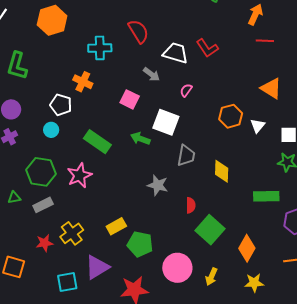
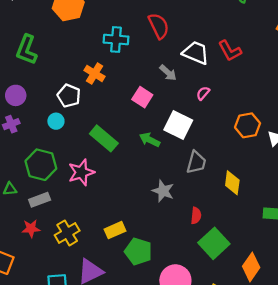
red star: (45, 243) -> (31, 229), moved

